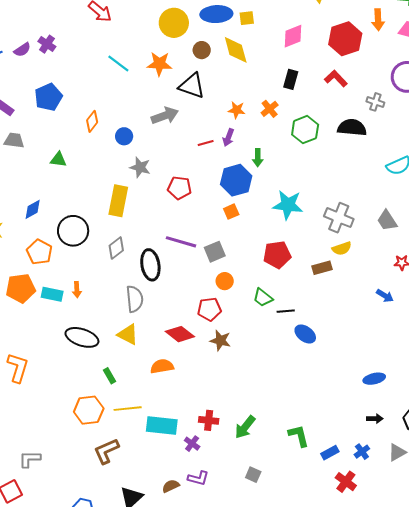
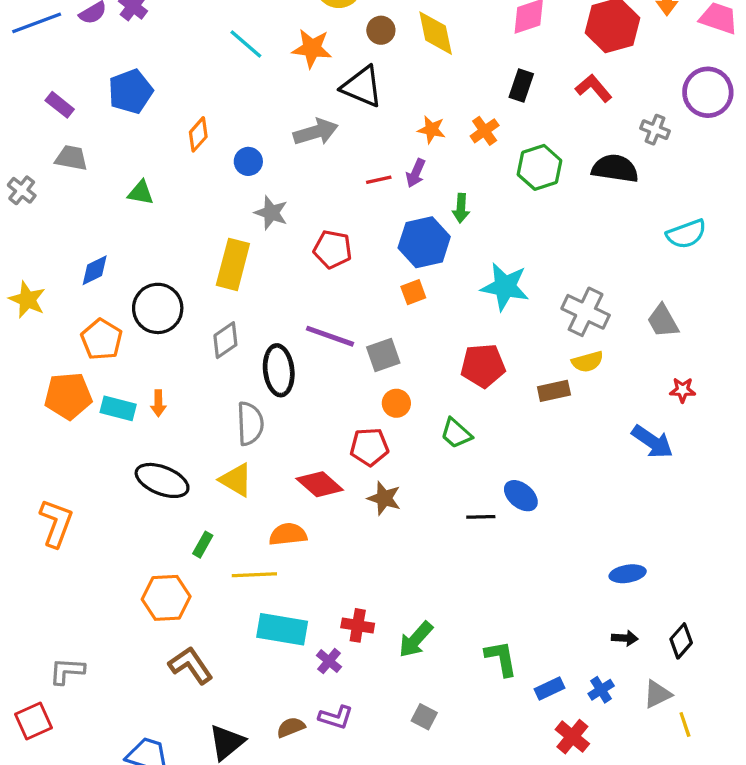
blue arrow: (385, 296) -> (652, 442), size x1.5
black line: (286, 311) -> (481, 517), moved
green rectangle: (109, 376) -> (203, 545), turned 56
yellow line: (128, 409) -> (254, 575), moved
brown L-shape: (106, 451) -> (191, 665), turned 76

